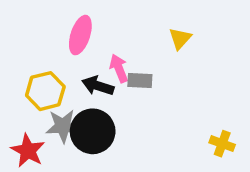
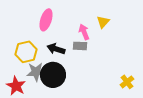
pink arrow: (119, 68) -> (84, 32), moved
yellow cross: (222, 144) -> (127, 82), turned 32

